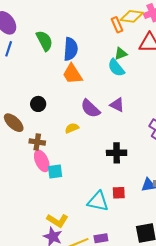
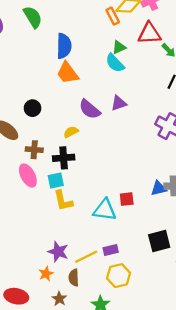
green semicircle: (44, 41) -> (33, 17), moved
purple triangle: (117, 105) -> (119, 103), turned -42
black cross: (117, 153) -> (64, 158), moved
pink ellipse: (42, 161) -> (28, 175), moved
yellow L-shape: (57, 220) -> (63, 201), moved, turned 50

